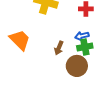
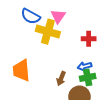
orange trapezoid: (20, 40) -> (21, 70), turned -140

